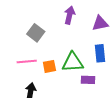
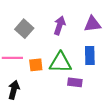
purple arrow: (69, 15) -> (60, 25), moved

